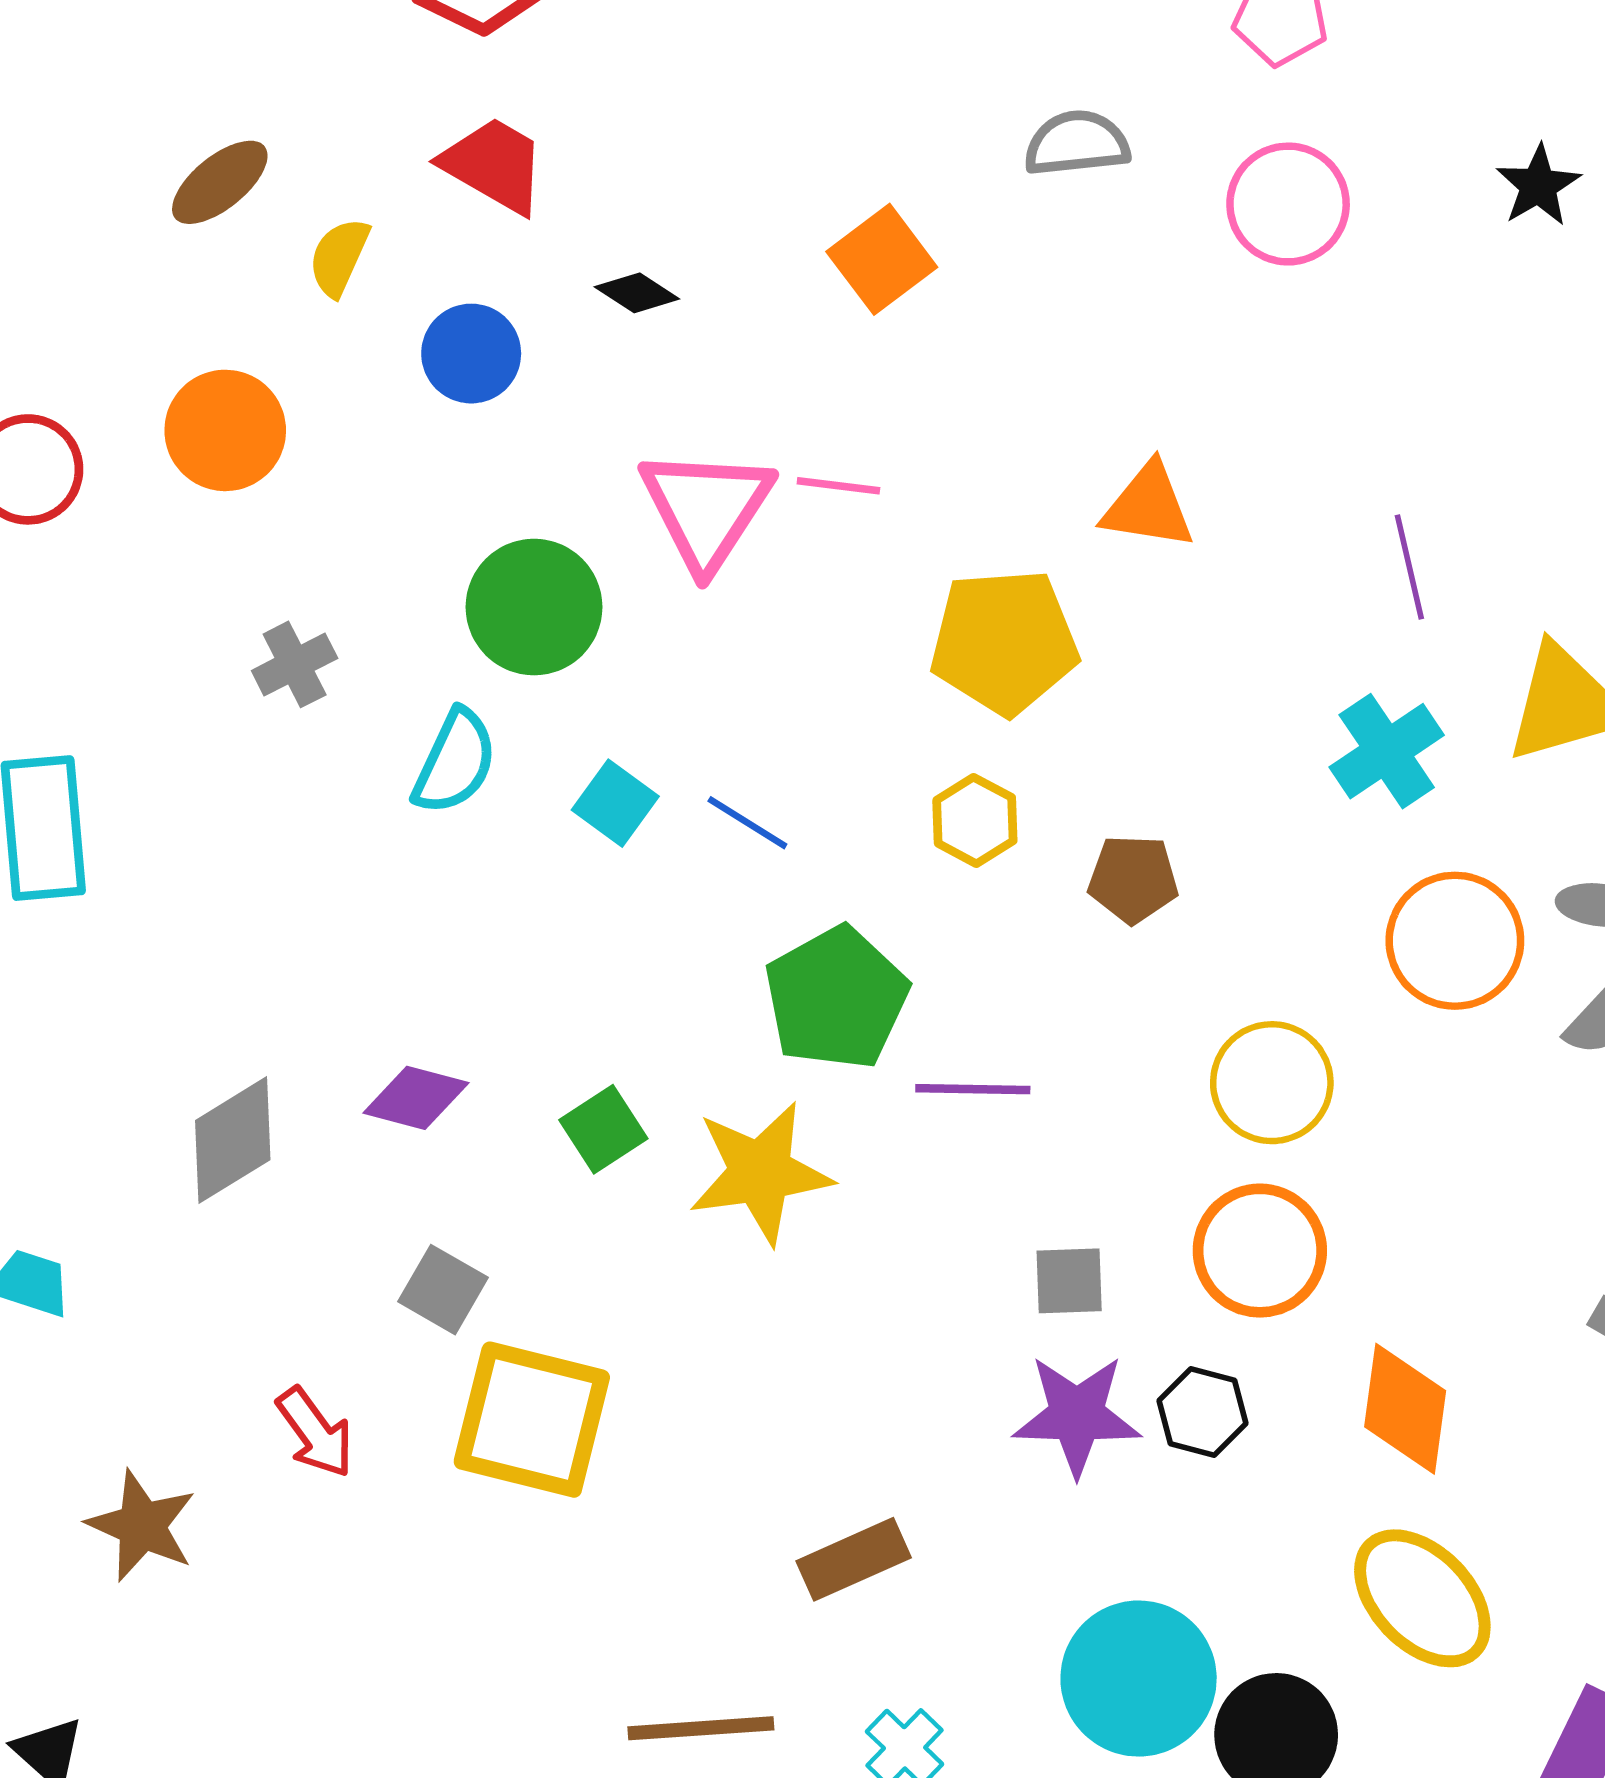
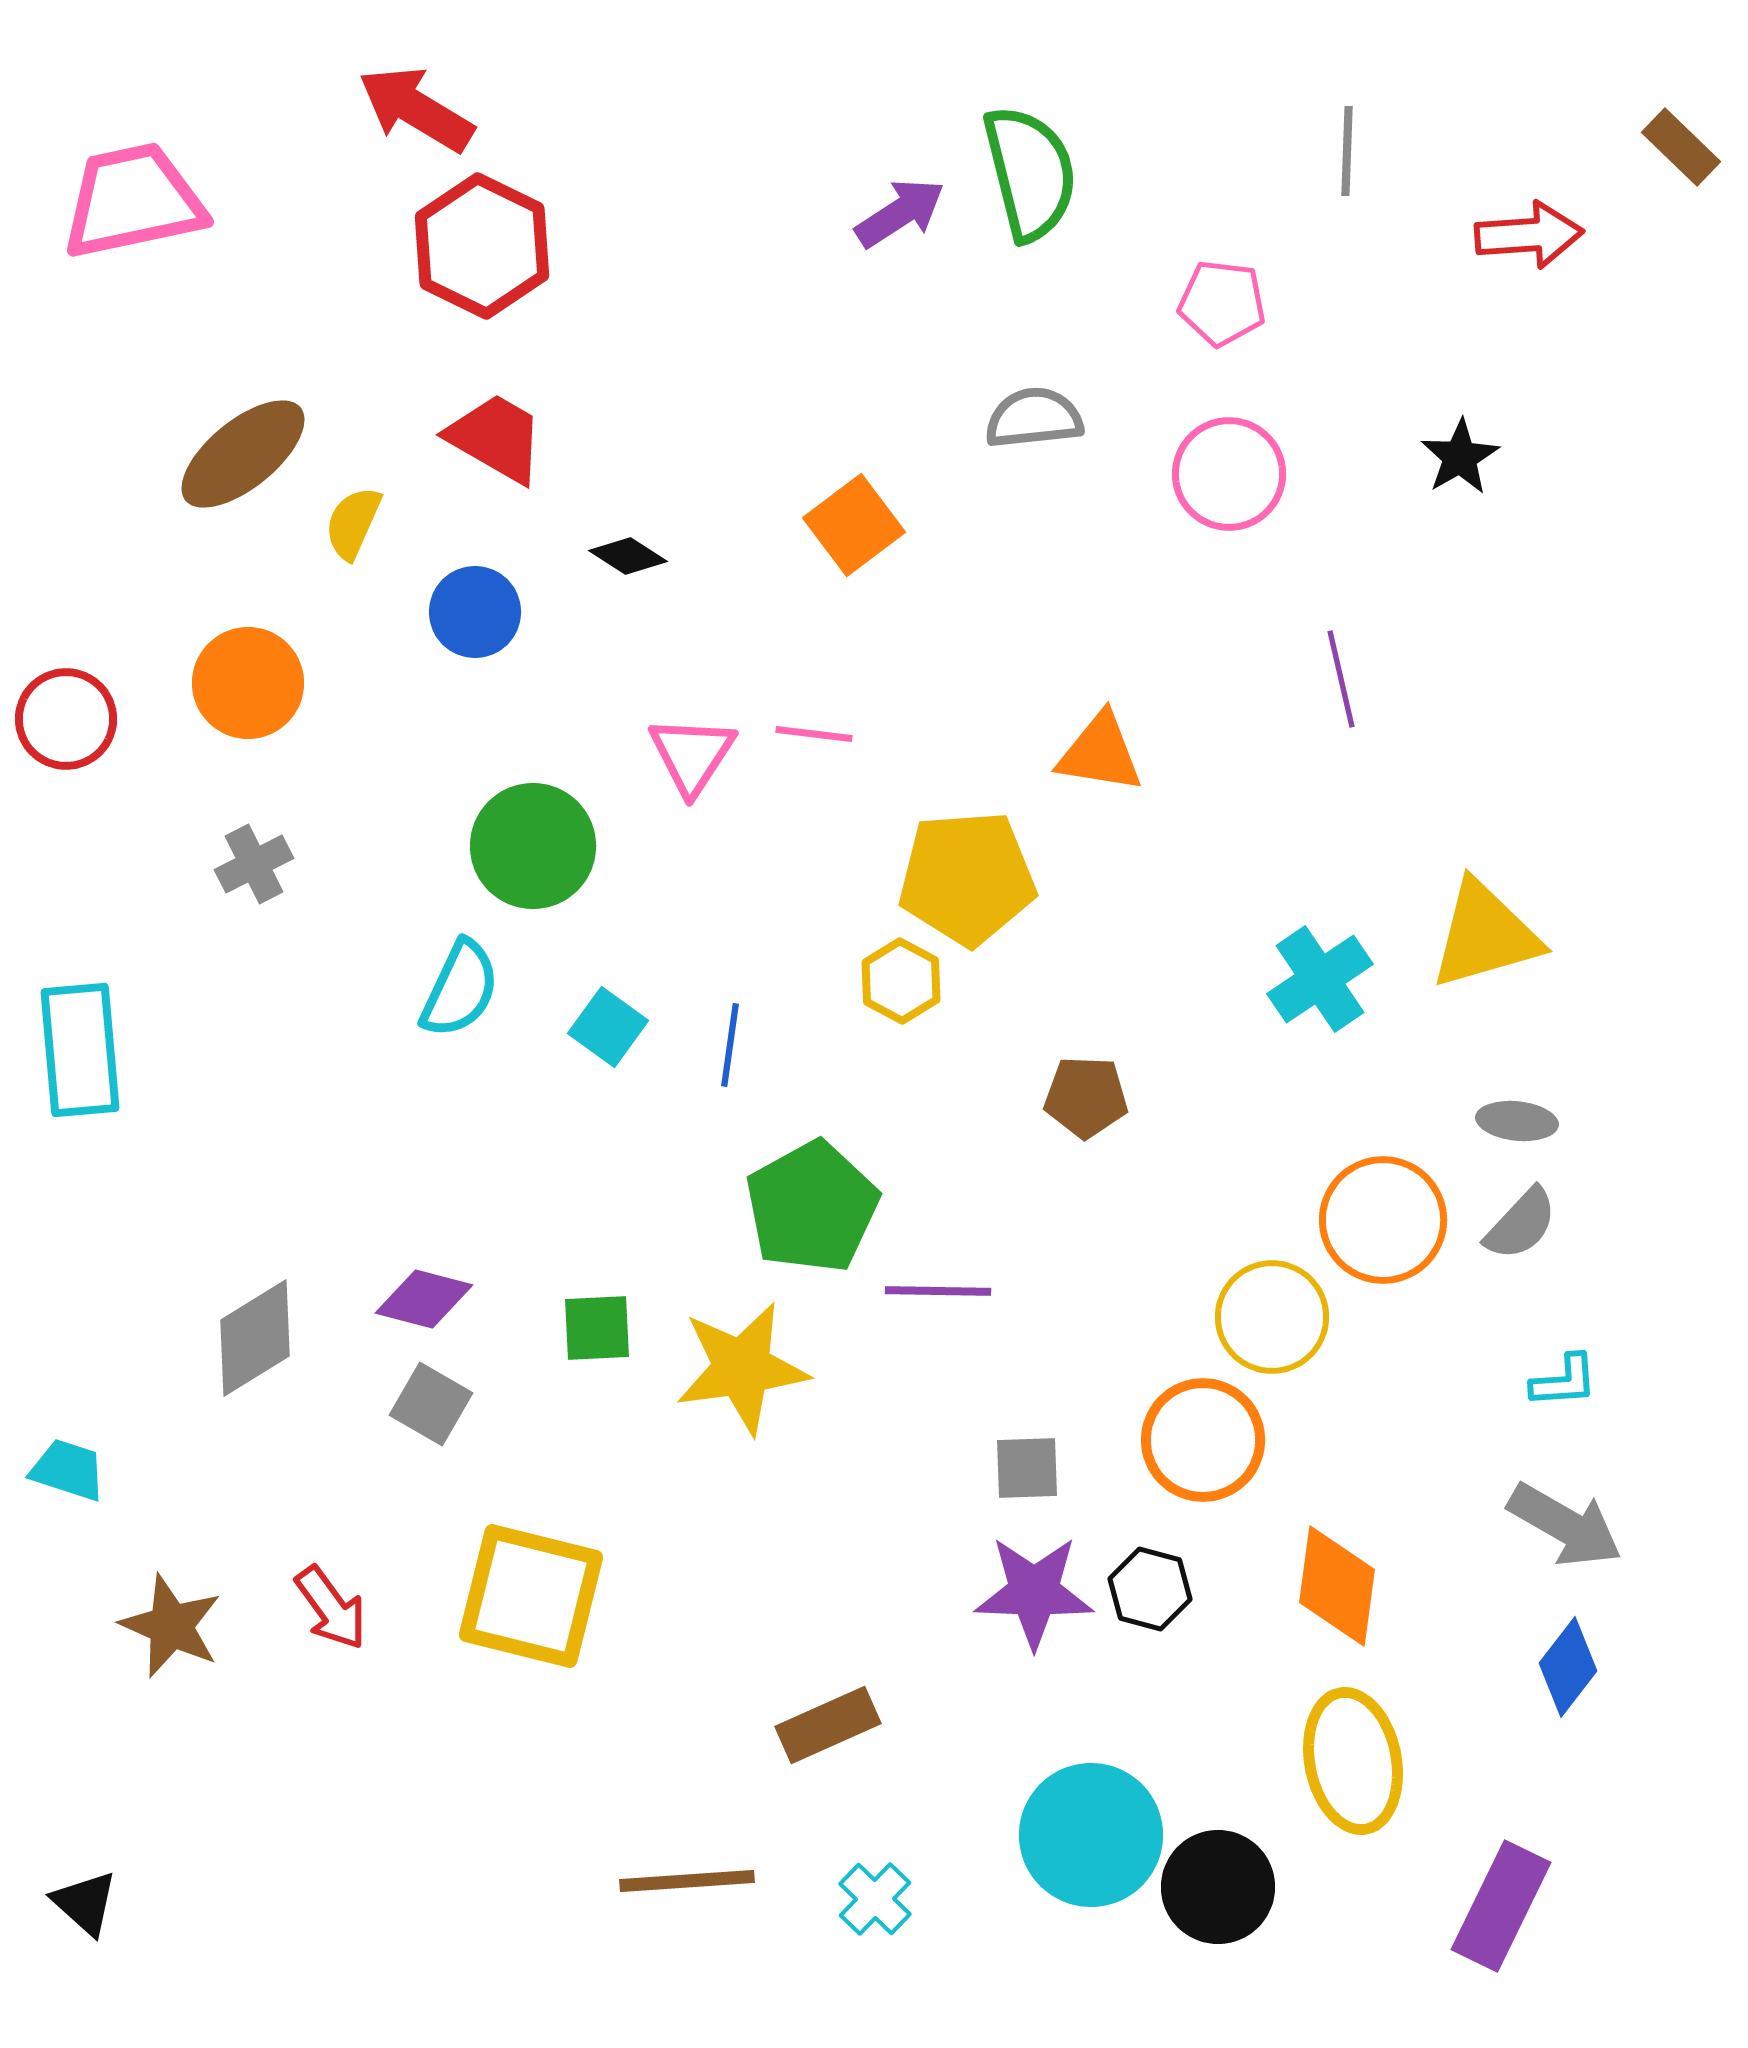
brown ellipse: (220, 182) -> (243, 454), size x1.4
pink triangle: (706, 508) -> (692, 755), size x0.7
purple line: (1409, 567) -> (1341, 679), moved
gray cross: (295, 664) -> (254, 864), moved
yellow hexagon: (975, 820) -> (901, 981), moved
blue line: (747, 823) -> (730, 1045), turned 66
orange circle: (1455, 941) -> (1383, 1220), moved
yellow circle: (1272, 1083) -> (1272, 1317), moved
green square: (603, 1129) -> (597, 1328), turned 30
gray square: (443, 1290) -> (431, 1404), moved
brown star: (142, 1526) -> (171, 1626), moved
yellow ellipse: (1422, 1598) -> (1353, 1761), turned 33

